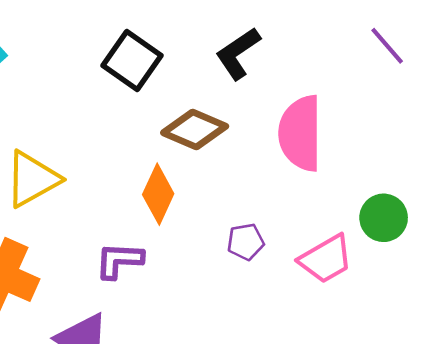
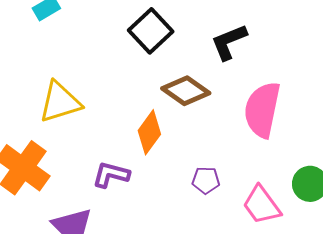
pink trapezoid: (326, 259) -> (262, 205), turned 72

